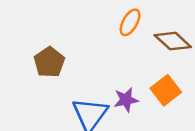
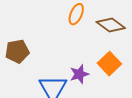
brown pentagon: (49, 62) -> (17, 51), turned 30

